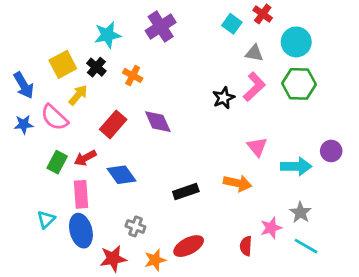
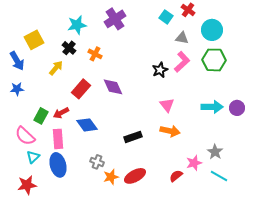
yellow square: (63, 64) -> (34, 40), moved
pink semicircle: (54, 117) -> (25, 136), moved
pink triangle: (257, 147) -> (167, 105), moved
cyan arrow: (296, 166) -> (212, 107), moved
red semicircle: (246, 246) -> (176, 176), turned 48
red star: (113, 259) -> (27, 185), moved
orange star: (155, 260) -> (111, 177), moved

